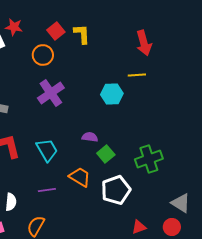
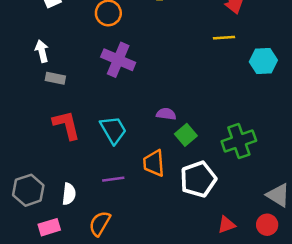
purple cross: (51, 93) -> (118, 60), turned -32
cyan hexagon: (112, 94) -> (263, 61), moved
orange trapezoid: (80, 177) -> (154, 163), turned -125

